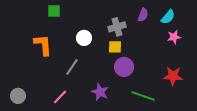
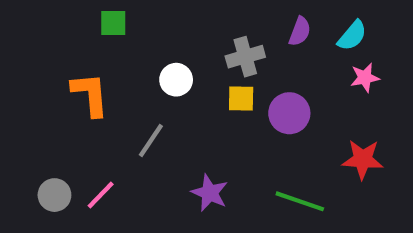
purple circle: (124, 67) -> (289, 113), moved
gray circle: (18, 96) -> (54, 195), moved
pink line: (60, 97) -> (101, 195), moved

